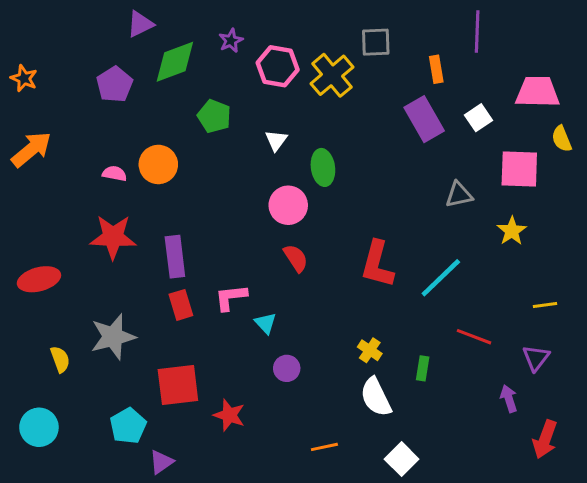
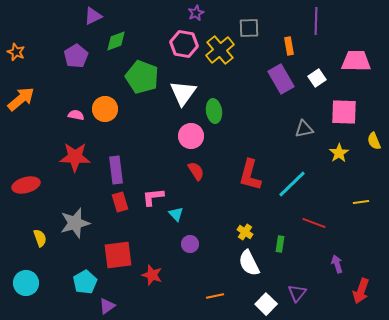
purple star: (231, 41) -> (196, 13), moved
green diamond: (175, 62) -> (116, 41), size x0.7
green pentagon: (214, 116) -> (142, 77), size x1.5
yellow semicircle: (562, 139) -> (374, 141), moved
white triangle: (276, 140) -> (183, 93), size x1.8
purple triangle: (536, 358) -> (297, 293), moved

